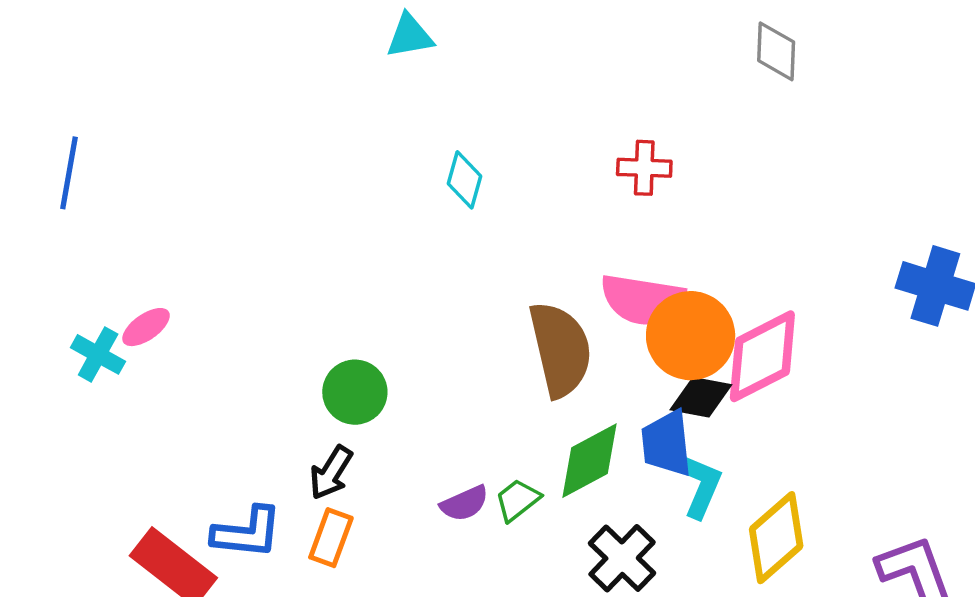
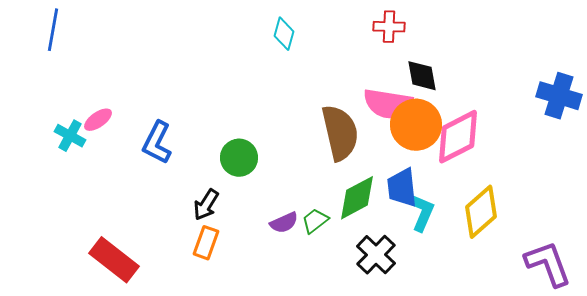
green circle: (355, 392) -> (239, 158), moved
black diamond: (701, 397) -> (422, 76), moved, turned 69
blue L-shape: (247, 533) -> (157, 143), moved, turned 111
yellow diamond: (776, 538) -> (481, 212), moved

